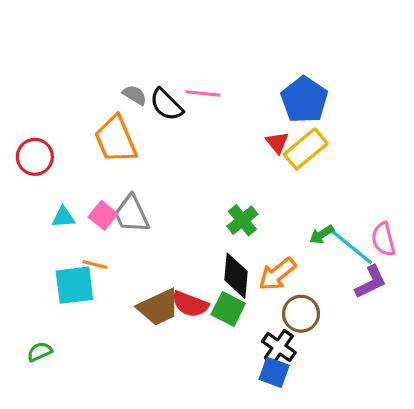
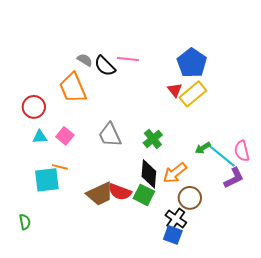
red circle: (35, 157) -> (34, 107), moved
gray trapezoid: (131, 214) -> (110, 135), moved
green semicircle: (40, 352) -> (25, 222), turned 105

